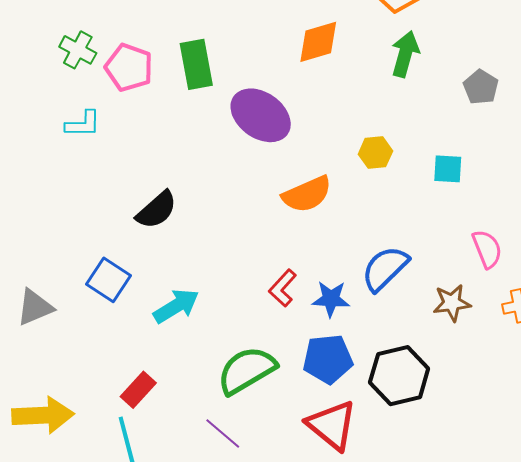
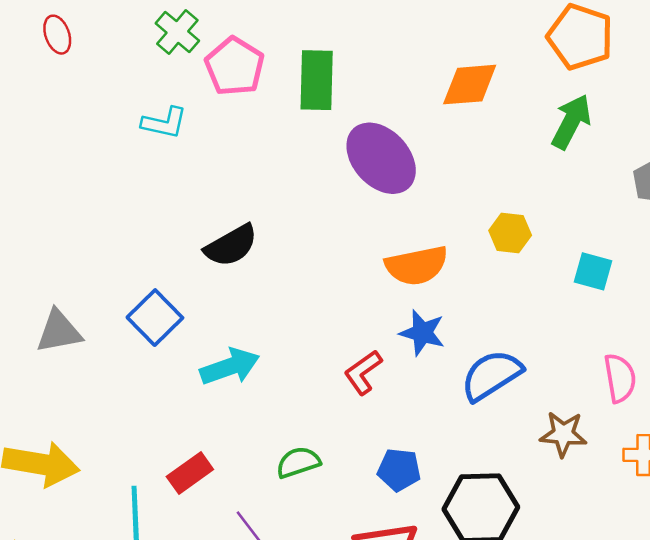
blue star: (331, 299) -> (422, 333), moved
blue pentagon: (328, 359) -> (399, 470), size x0.7
green semicircle: (247, 370) -> (298, 462), size x0.6
red rectangle: (138, 390) -> (190, 473), moved

